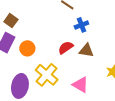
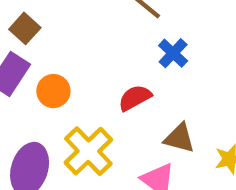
blue cross: (81, 25) -> (173, 53), turned -32
brown triangle: (86, 51) -> (179, 138), moved

